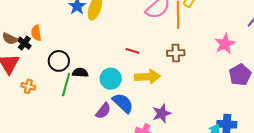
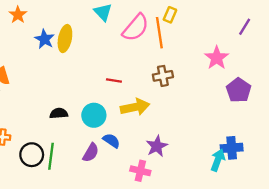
black circle: (59, 61) -> (32, 155), moved
green line: (66, 84) -> (51, 156), moved
blue semicircle: (123, 103) -> (111, 141), size x0.7

